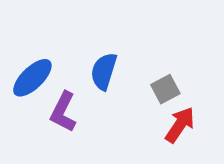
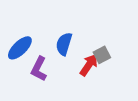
red arrow: (180, 125) -> (89, 65), moved

